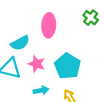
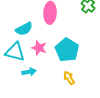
cyan arrow: (41, 90) -> (29, 72), moved

